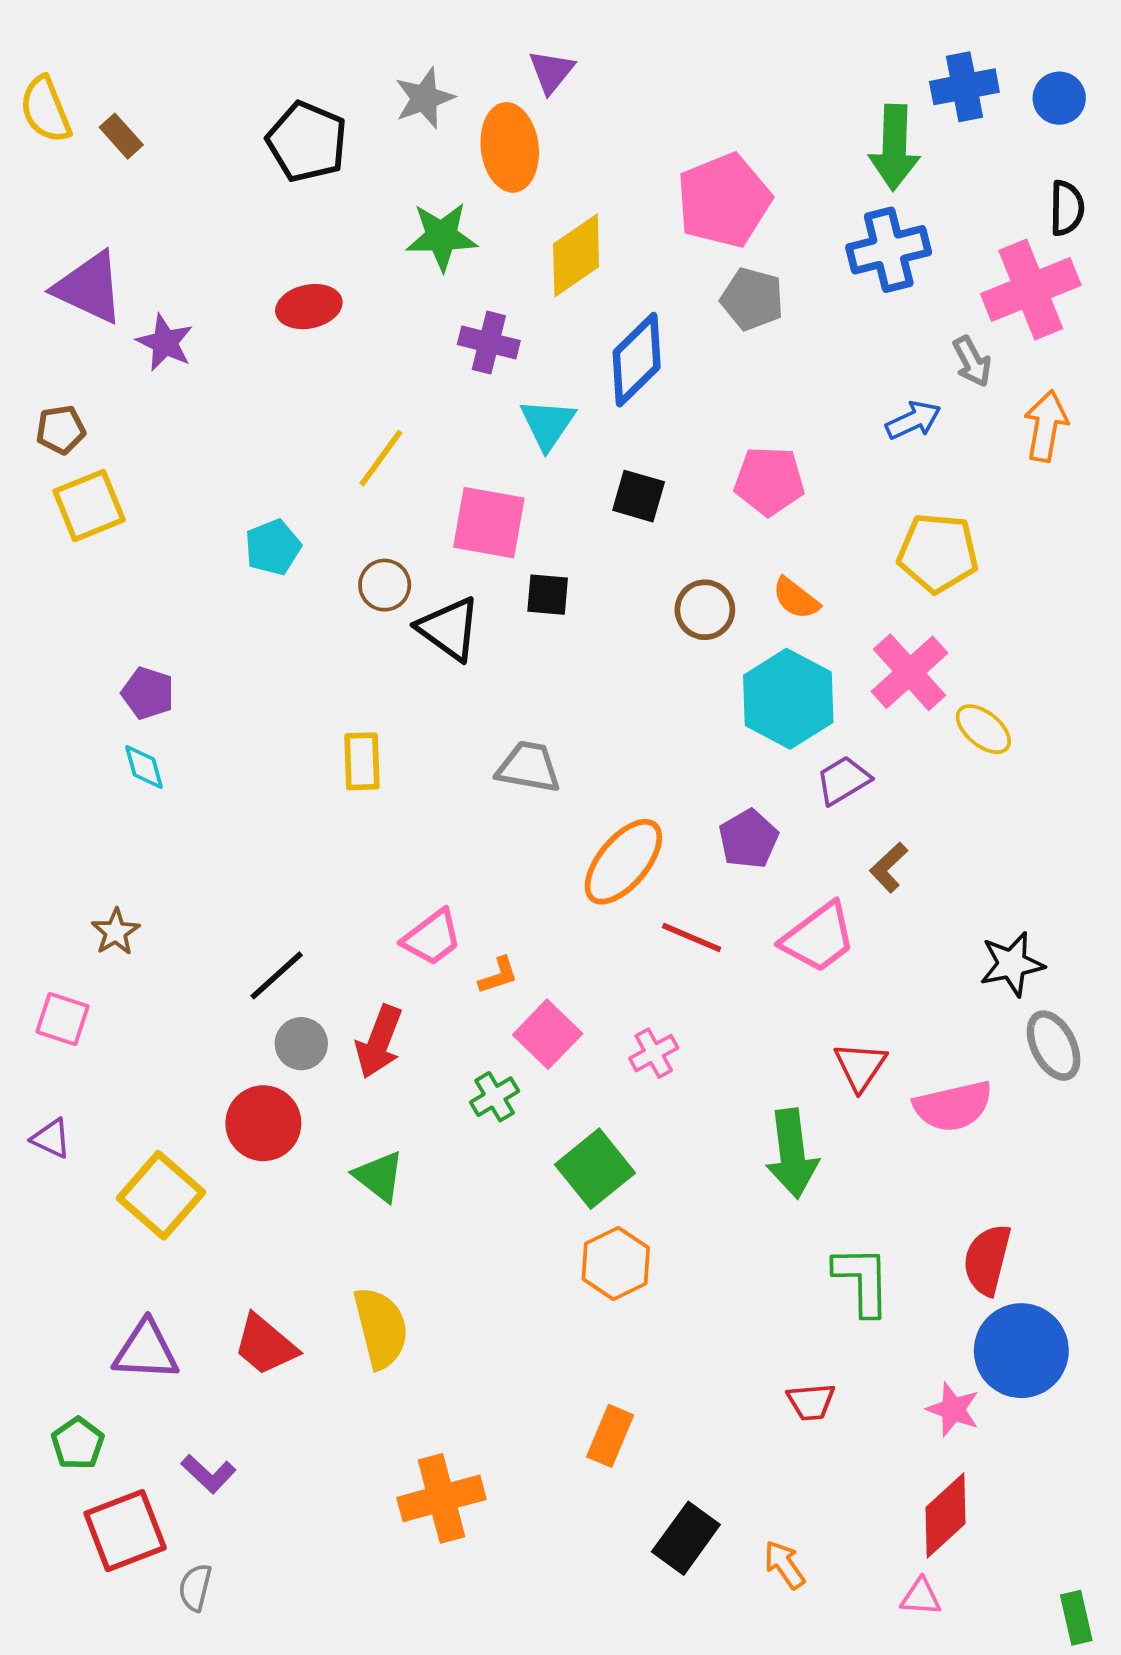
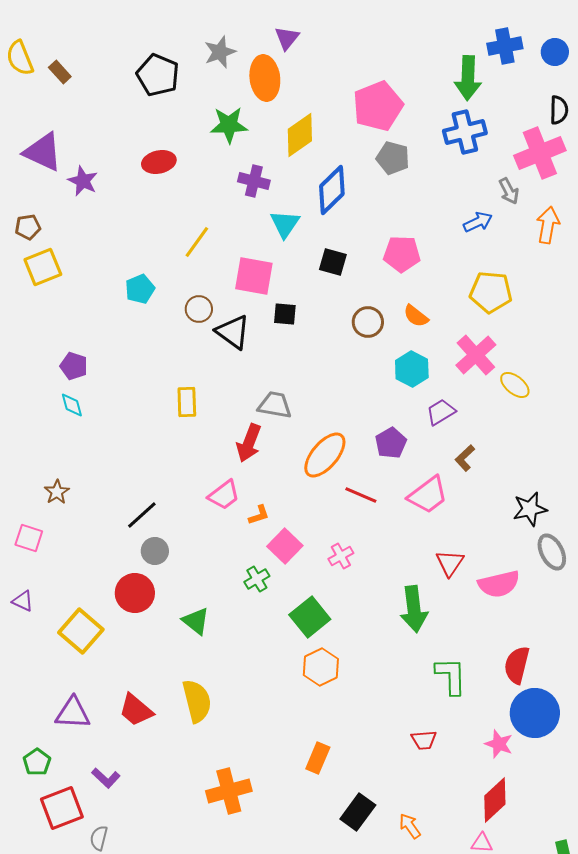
cyan hexagon: (788, 699) -> (412, 369), size x0.7
red arrow: (379, 1042) -> (249, 443), moved

